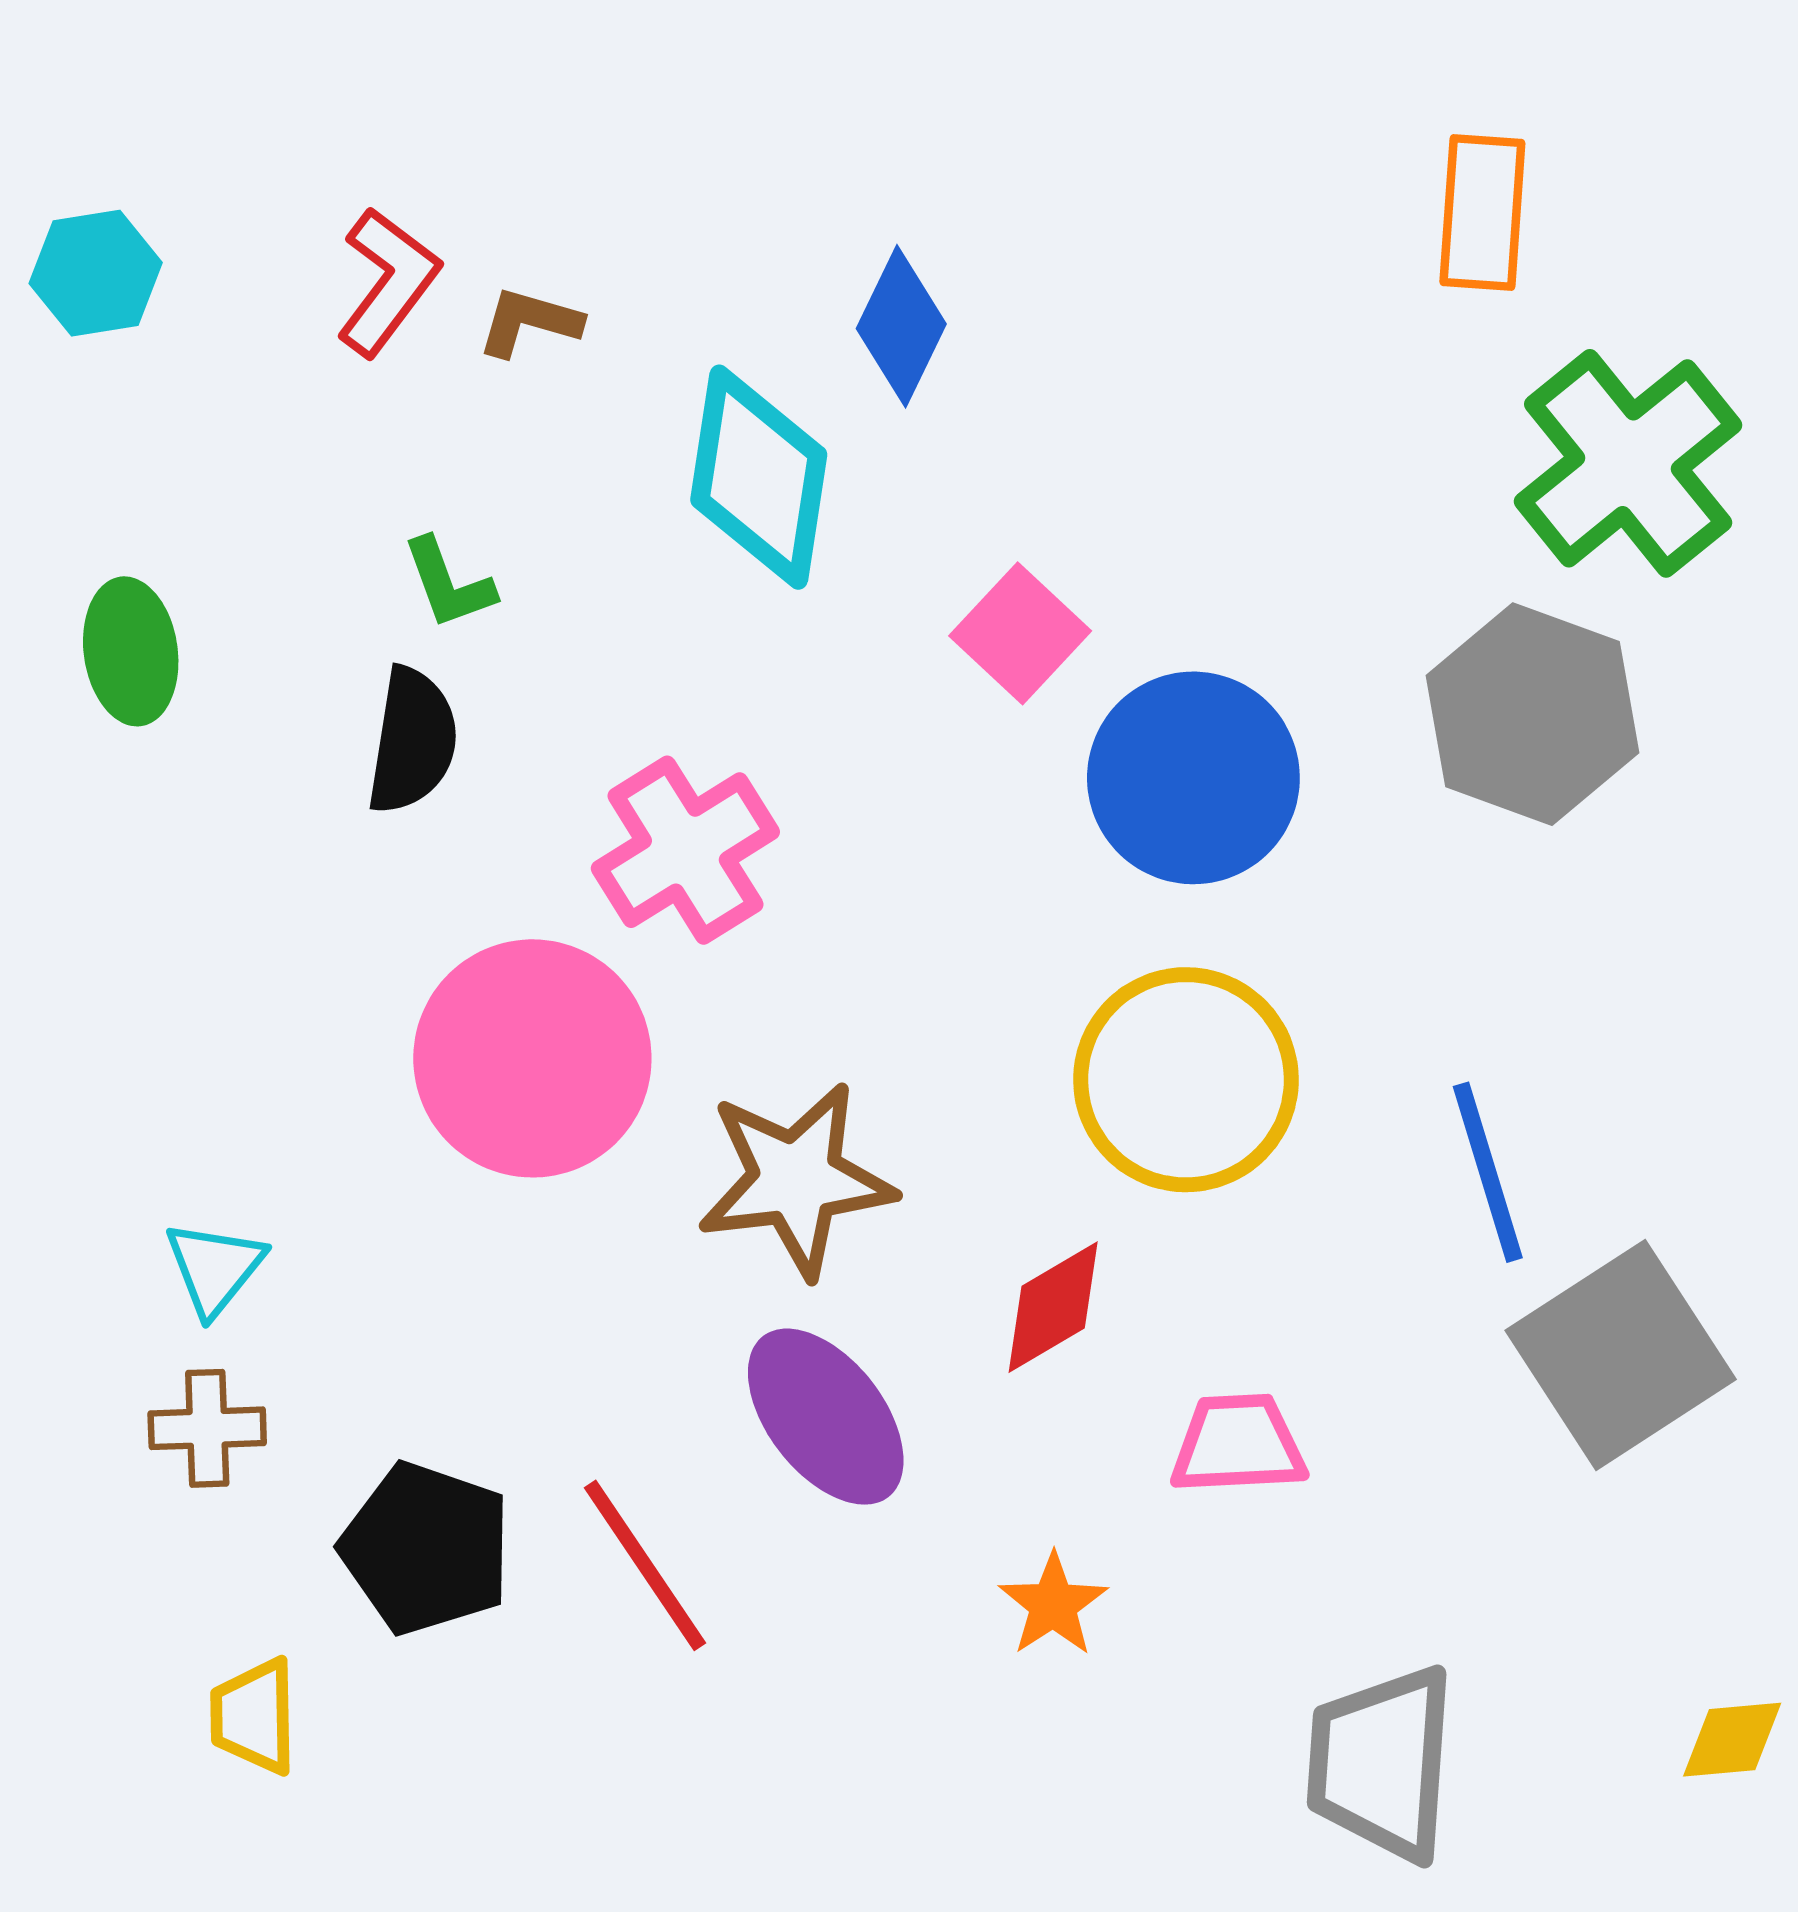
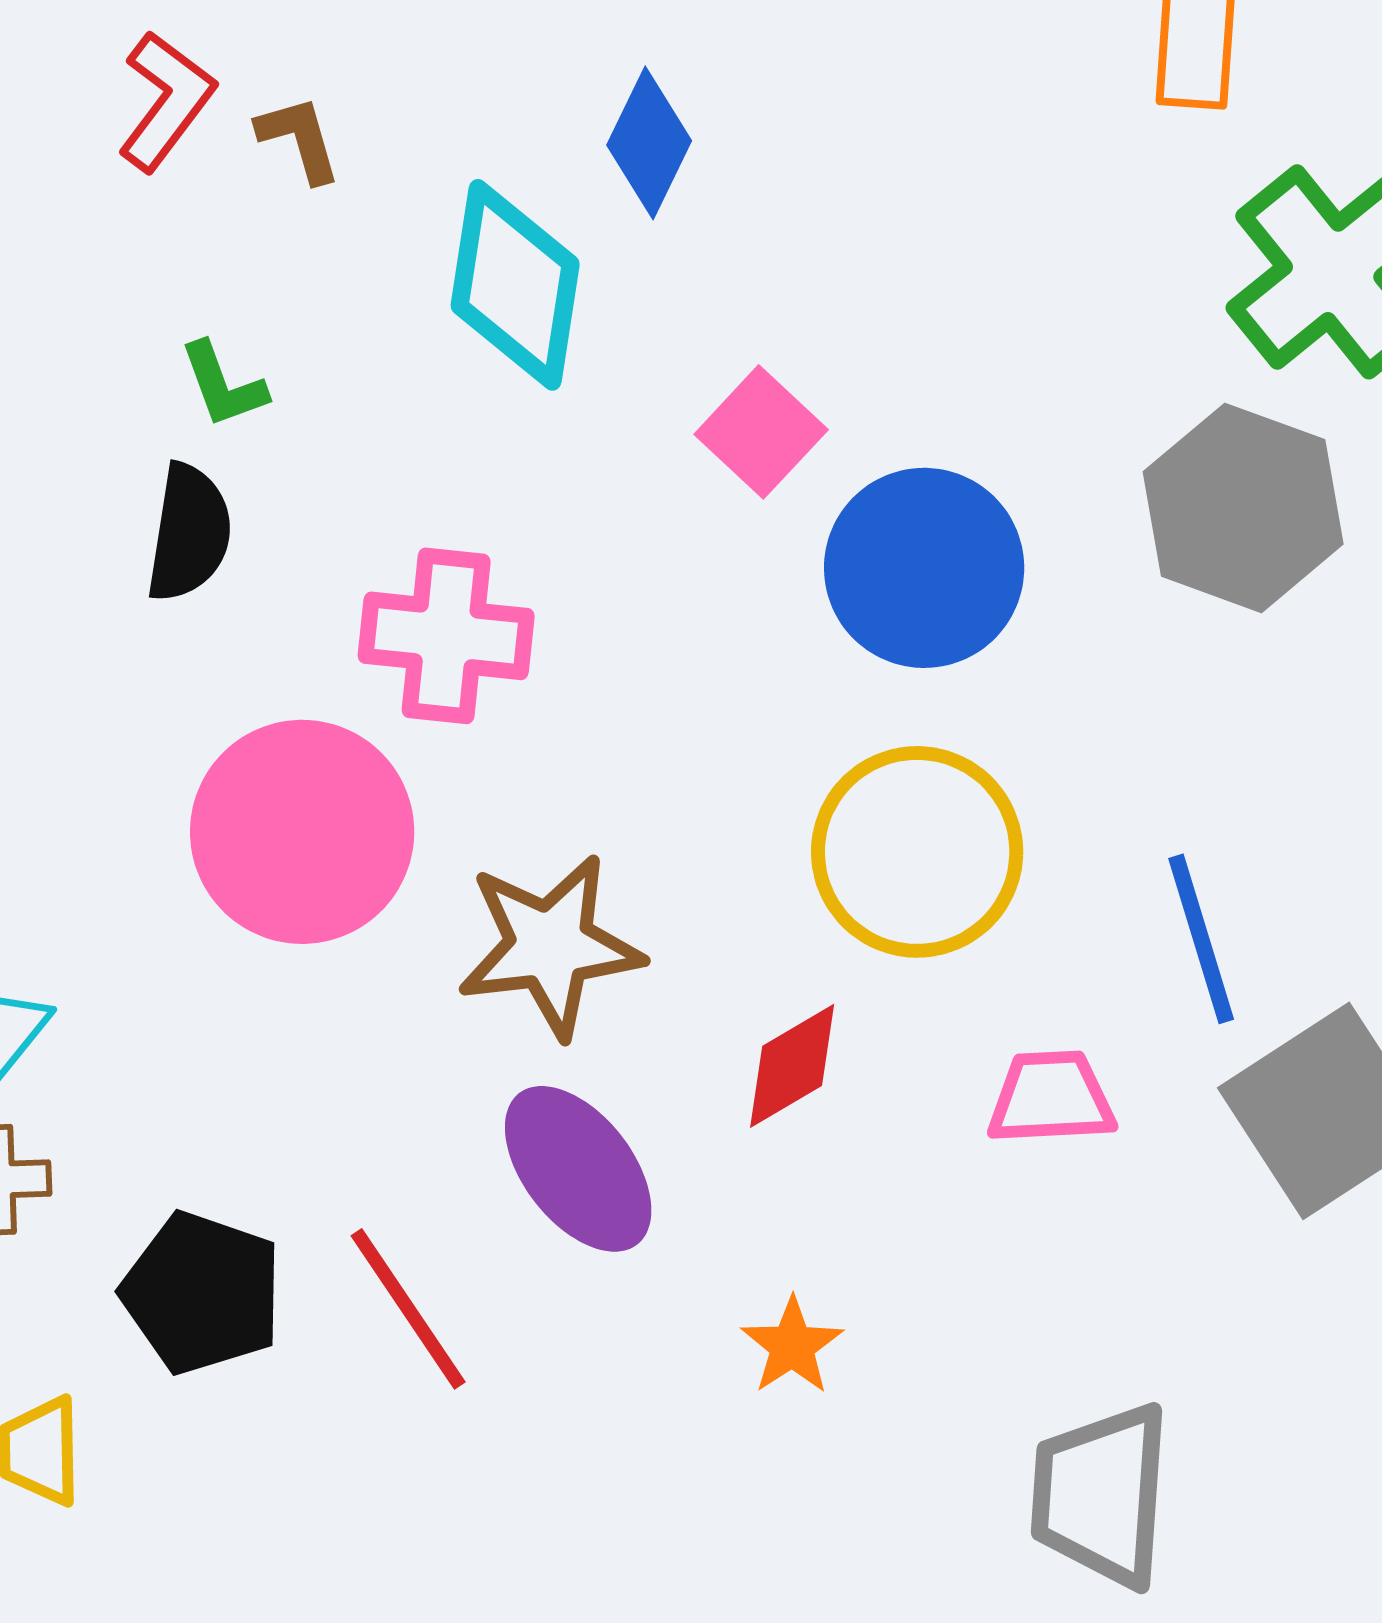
brown L-shape: (529, 322) -> (299, 139), turned 58
pink cross: (685, 850) -> (446, 636), turned 38
pink trapezoid: (1238, 1444) -> (1051, 1098), moved

